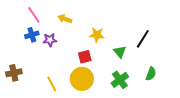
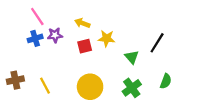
yellow arrow: (65, 19) -> (82, 23), moved
purple star: (50, 40) -> (55, 35), moved
red square: (85, 57) -> (85, 46), moved
yellow line: (52, 84) -> (45, 86), moved

